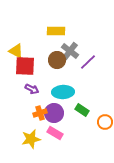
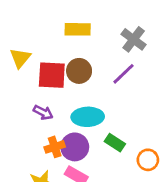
yellow triangle: (16, 51) -> (20, 58), turned 42
gray cross: (70, 51) -> (134, 39), moved
red square: (25, 66) -> (52, 75), moved

